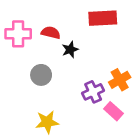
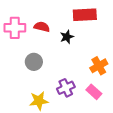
black star: (70, 50) -> (67, 37), moved
purple cross: (93, 92) -> (66, 88), moved

